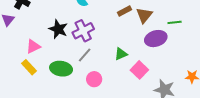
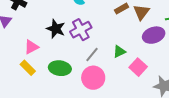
gray line: (85, 55) -> (92, 55), moved
pink circle: (94, 79) -> (93, 78), size x1.5

